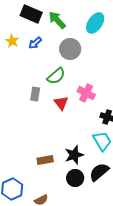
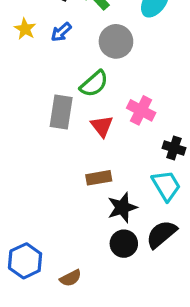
gray rectangle: (35, 94) -> (61, 112), size x1.5
brown rectangle: (45, 160) -> (99, 178), moved

